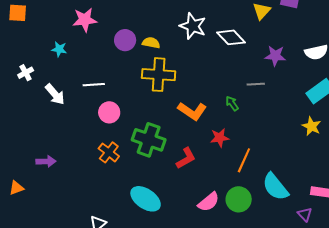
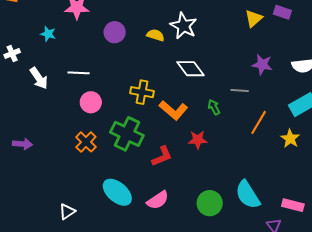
white diamond: (231, 37) -> (190, 69), moved
yellow semicircle: (151, 43) -> (156, 35), moved
yellow cross: (159, 75) -> (142, 92), moved, size x0.7
orange line: (244, 160) -> (259, 122), moved
pink semicircle: (209, 202) -> (158, 200), moved

